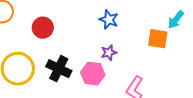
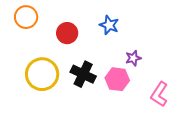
blue star: (109, 20) -> (109, 25), moved

